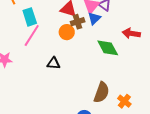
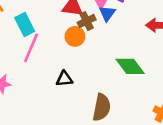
green diamond: (108, 48) -> (130, 66), moved
brown semicircle: (102, 92) -> (102, 107), moved

